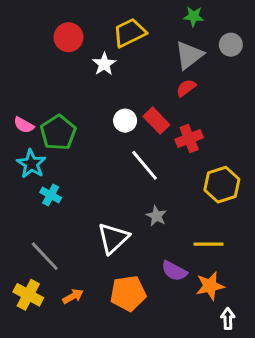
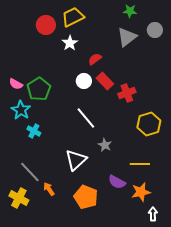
yellow trapezoid: (130, 33) -> (73, 17), moved
red semicircle: (186, 88) -> (95, 59), moved
white line: (144, 165) -> (86, 118), moved
orange pentagon: (128, 293) -> (86, 197), turned 30
orange arrow: (73, 296) -> (49, 189), moved, turned -96

